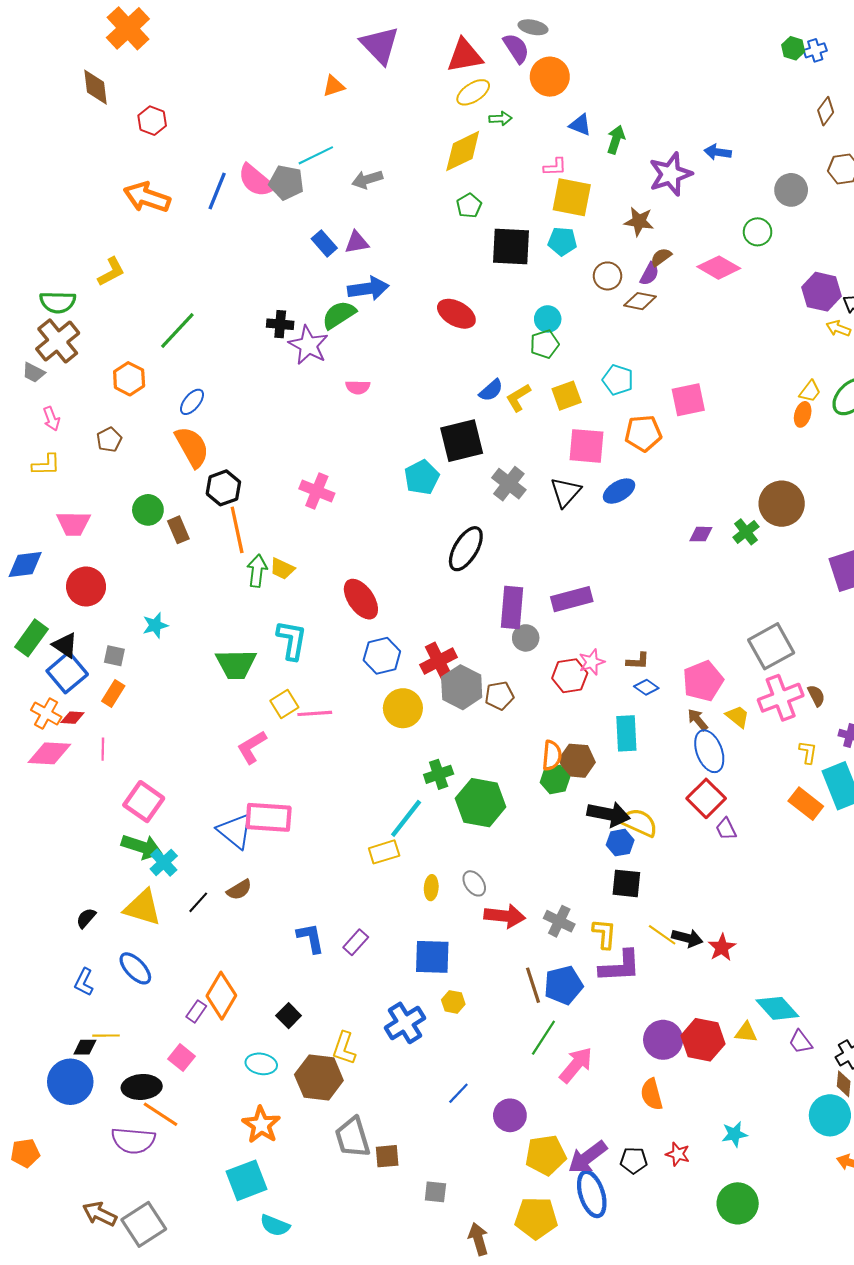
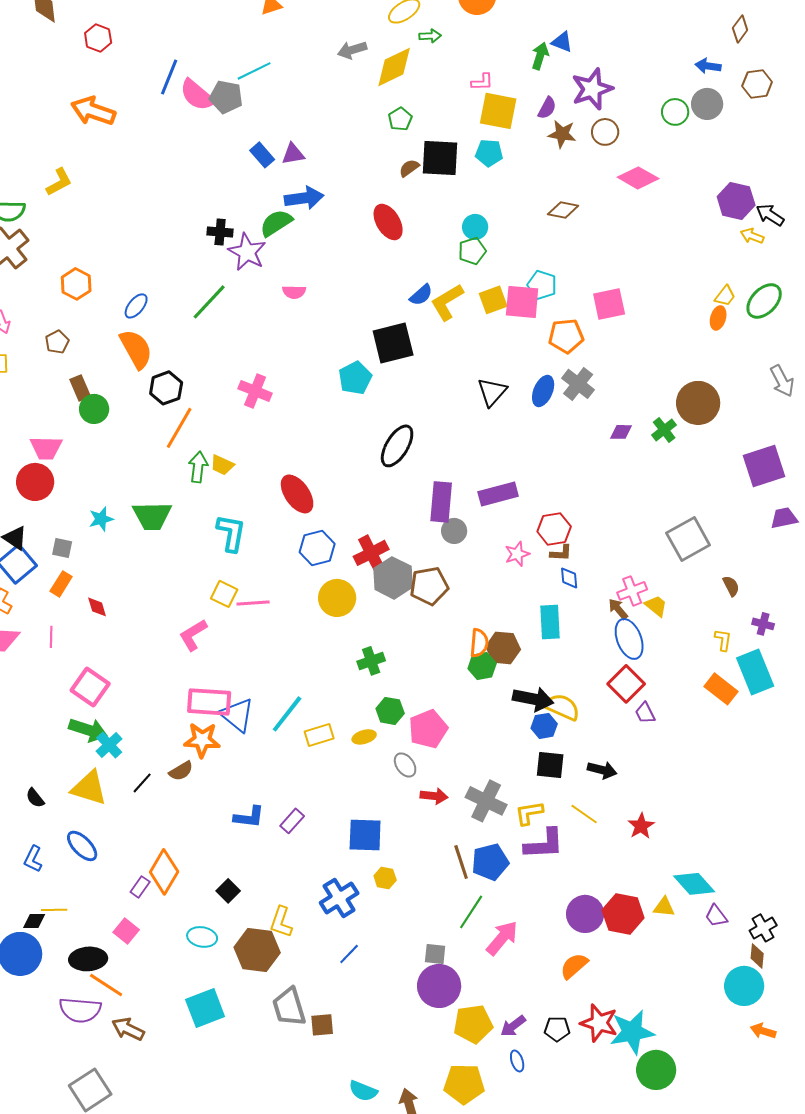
blue triangle: (580, 125) -> (562, 42), moved
blue arrow: (718, 152) -> (708, 66), moved
gray arrow: (367, 179) -> (352, 50), moved
blue line: (217, 191) -> (169, 77), moved
green circle: (758, 232) -> (675, 112), moved
brown semicircle: (661, 257) -> (409, 168), moved
purple semicircle: (649, 274) -> (547, 108), moved
brown circle: (607, 276) -> (605, 132), moved
red ellipse: (456, 314) -> (388, 222), turned 30
green line: (177, 330) -> (209, 302), moved
yellow L-shape: (518, 398) -> (447, 302), size x1.4
pink square: (586, 446) -> (522, 302), moved
gray cross: (509, 484) -> (578, 384), moved
blue ellipse: (619, 491) -> (543, 391), turned -36
pink trapezoid: (73, 524) -> (46, 448), moved
brown rectangle: (178, 530) -> (80, 388), moved
orange line: (237, 530) -> (179, 428), turned 42
green trapezoid: (236, 664) -> (152, 516), moved
red hexagon: (570, 676) -> (554, 529), moved
pink pentagon: (703, 681) -> (428, 729), moved
blue diamond: (646, 687) -> (569, 578), turned 50
brown pentagon: (499, 696) -> (429, 586), size x1.4
pink cross: (781, 698) -> (632, 591), moved, size x0.7
yellow square: (284, 704) -> (224, 594), turned -32
red diamond: (72, 718) -> (97, 607), moved, turned 70
green hexagon: (481, 803) -> (390, 711), moved, size x0.6
cyan line: (406, 818) -> (287, 714), moved
blue triangle: (235, 831) -> (237, 715), moved
yellow ellipse: (431, 888) -> (364, 737), moved, turned 70
red arrow: (505, 916) -> (434, 796), size x0.7
black semicircle: (86, 918) -> (35, 798), turned -80
gray cross: (559, 921) -> (486, 801), size x1.4
yellow L-shape: (604, 934) -> (529, 813), turned -104
blue L-shape: (311, 938) -> (249, 817), turned 108
black arrow: (687, 938) -> (602, 770), moved
blue line: (458, 1093) -> (349, 954), moved
orange semicircle: (652, 1094) -> (574, 966), turned 64
purple circle: (510, 1115) -> (439, 986), size x1.4
orange star: (261, 1125) -> (202, 740), moved, turned -30
cyan star: (734, 1134) -> (632, 1032), moved, size x1.8
red star: (678, 1154) -> (599, 1023), size x1.6
purple arrow: (588, 1157) -> (513, 1026), size x0.7
cyan square: (247, 1180) -> (205, 1008), moved
gray square: (435, 1192) -> (435, 954), moved
blue ellipse: (592, 1194) -> (517, 1061), size x0.5
brown arrow: (100, 1214) -> (128, 1029), moved
cyan semicircle: (275, 1225) -> (363, 1091), moved

